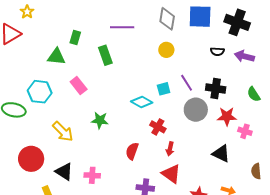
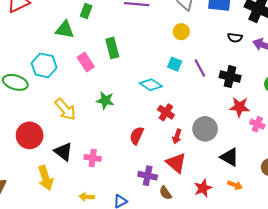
green rectangle: (105, 55) -> (112, 48), moved
cyan square: (164, 89) -> (175, 64), moved, turned 32
gray circle: (196, 110) -> (205, 129), moved
black triangle: (221, 153) -> (230, 157), moved

